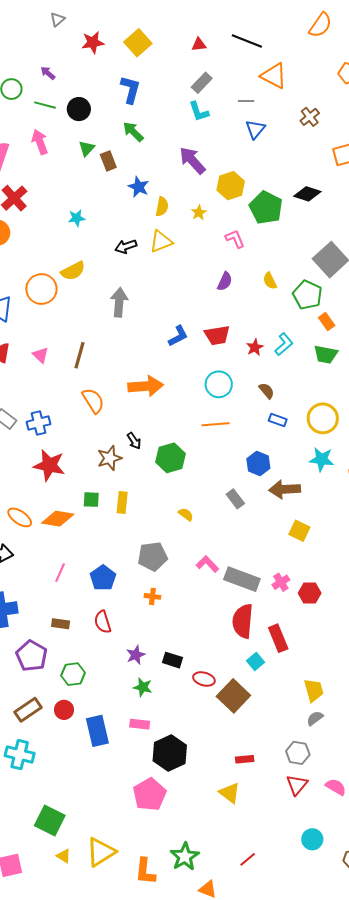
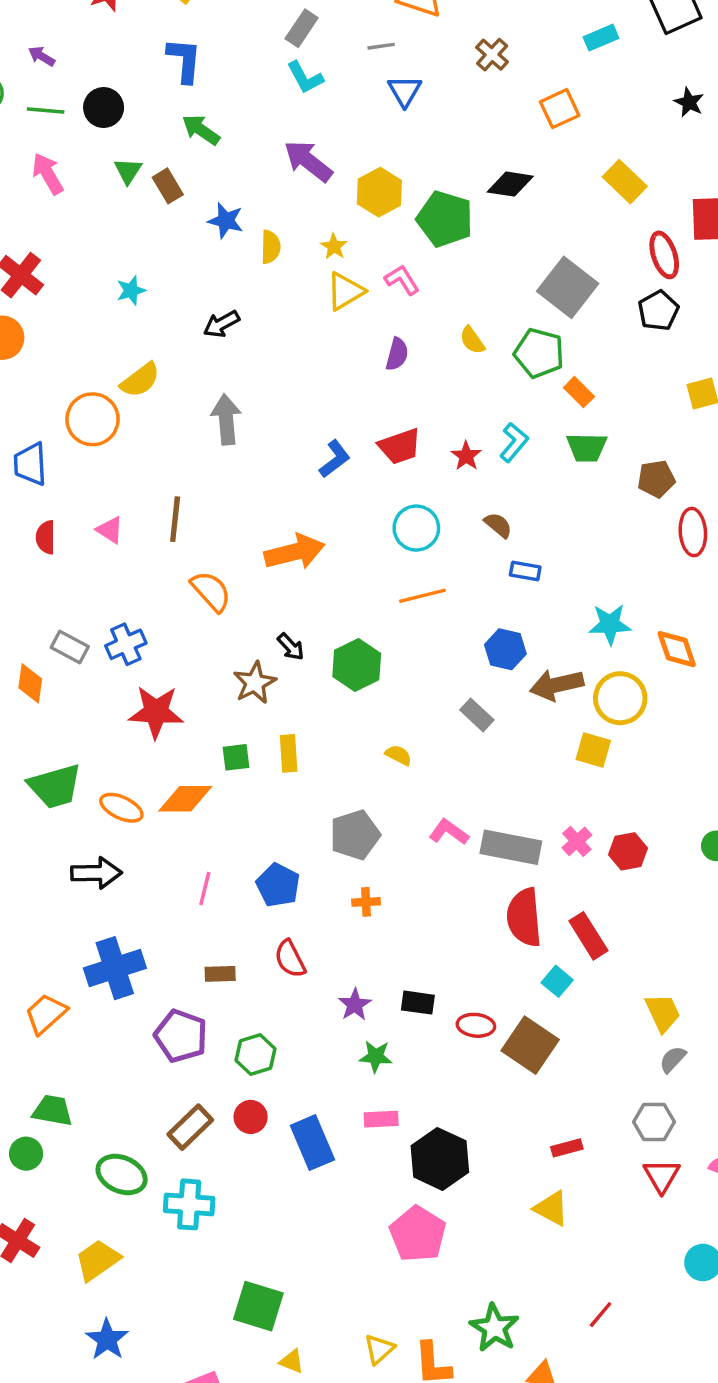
yellow triangle: (161, 242) -> (345, 291), moved
yellow circle: (323, 418) -> (620, 698), moved
yellow triangle: (101, 852) -> (379, 1349), moved, size x0.6

